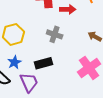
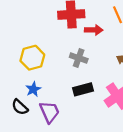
black rectangle: (44, 63) -> (83, 89), moved

